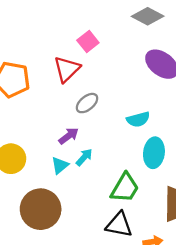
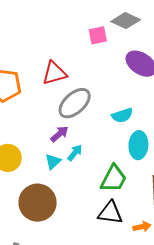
pink square: (88, 42) -> (98, 35), moved, turned 30
red triangle: (67, 69) -> (54, 73), turned 32
gray ellipse: (87, 103) -> (75, 103), size x1.6

